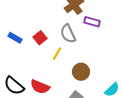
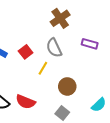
purple rectangle: (92, 22) -> (90, 44), moved

